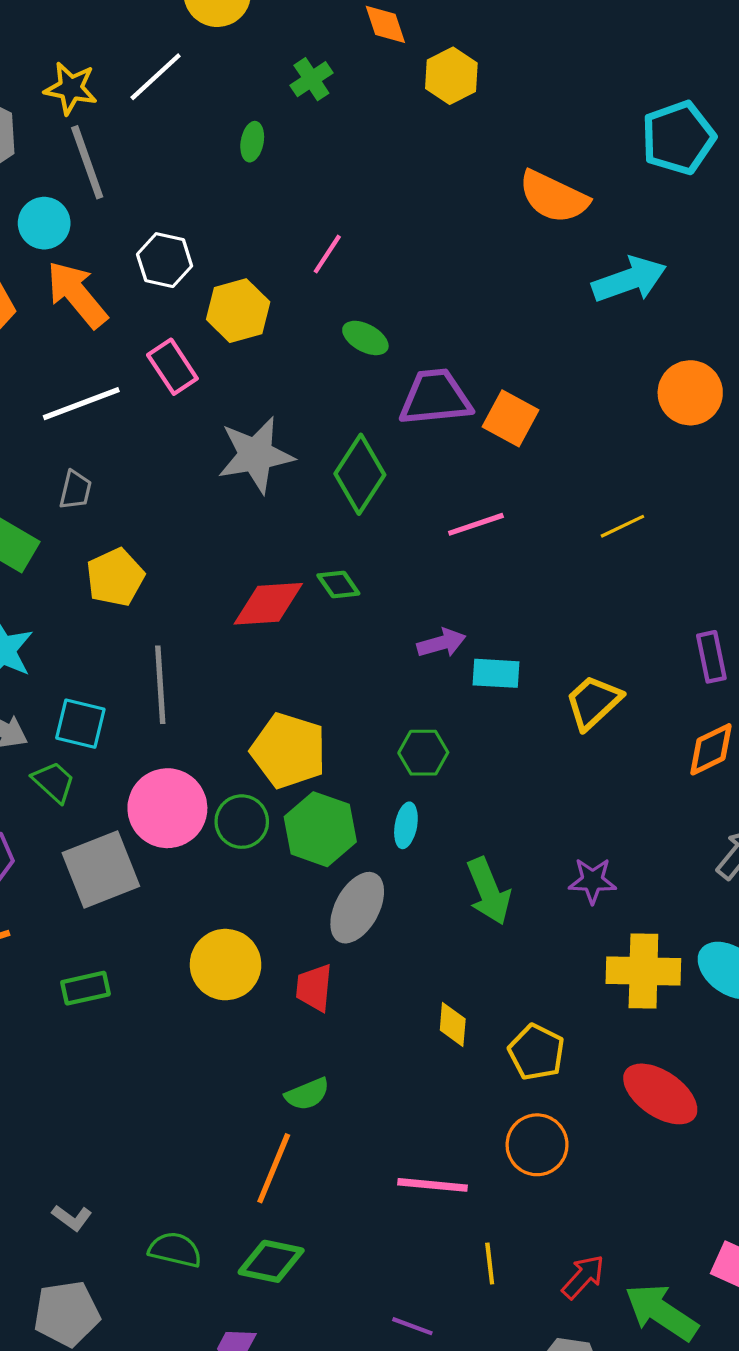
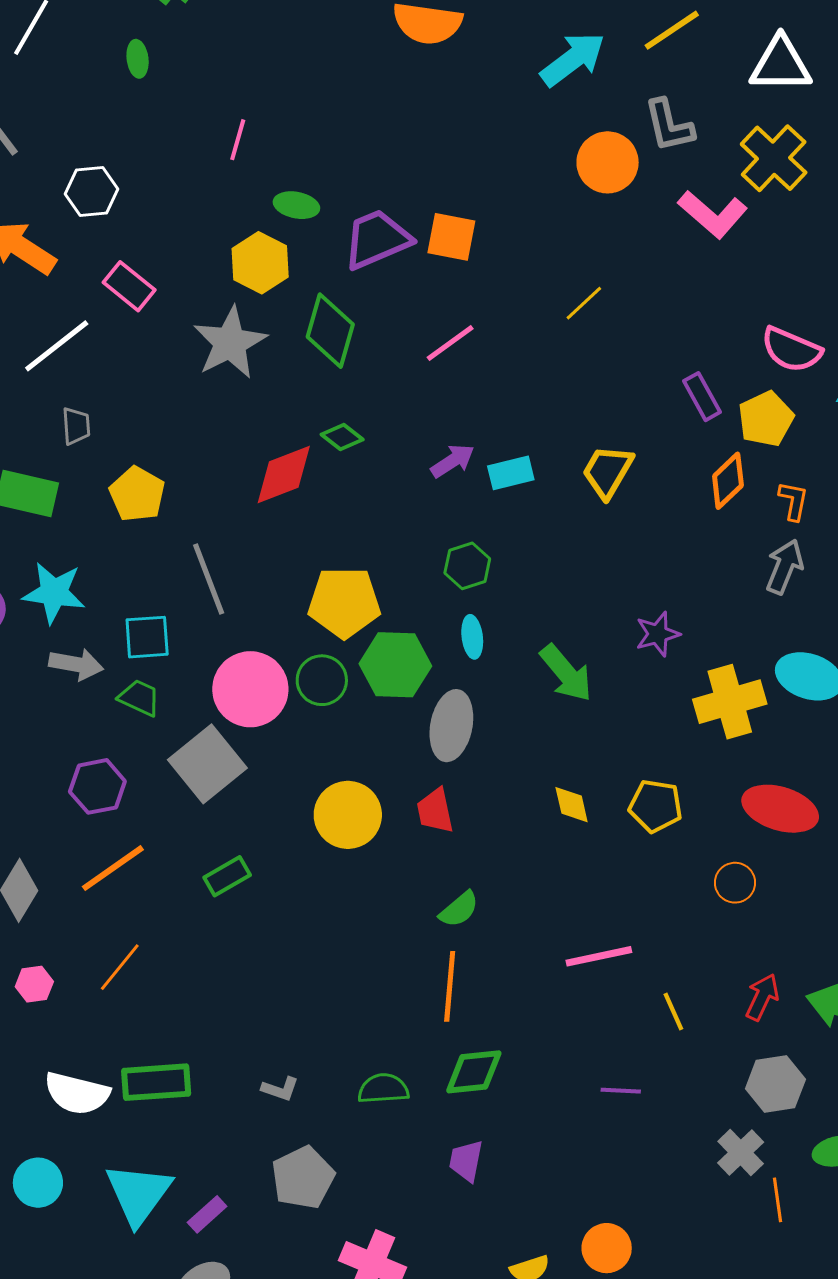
cyan arrow: (629, 280) -> (573, 59), moved
yellow hexagon: (238, 311) -> (260, 263), moved
orange circle: (537, 1145) -> (735, 883), moved, size x0.7

